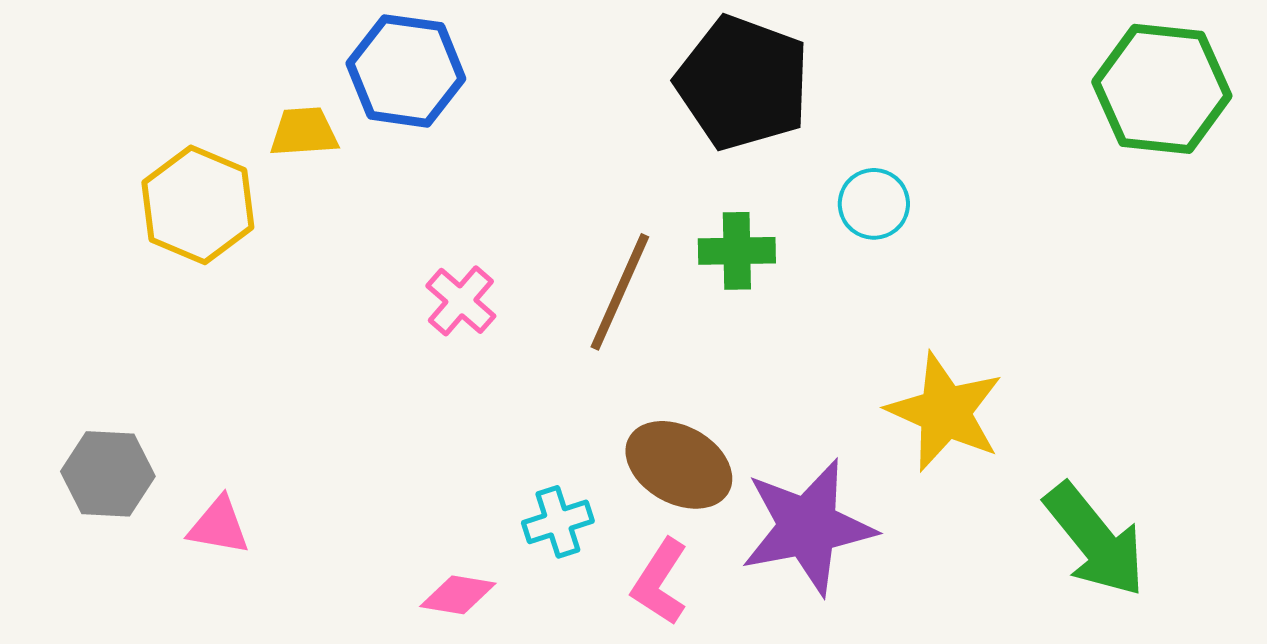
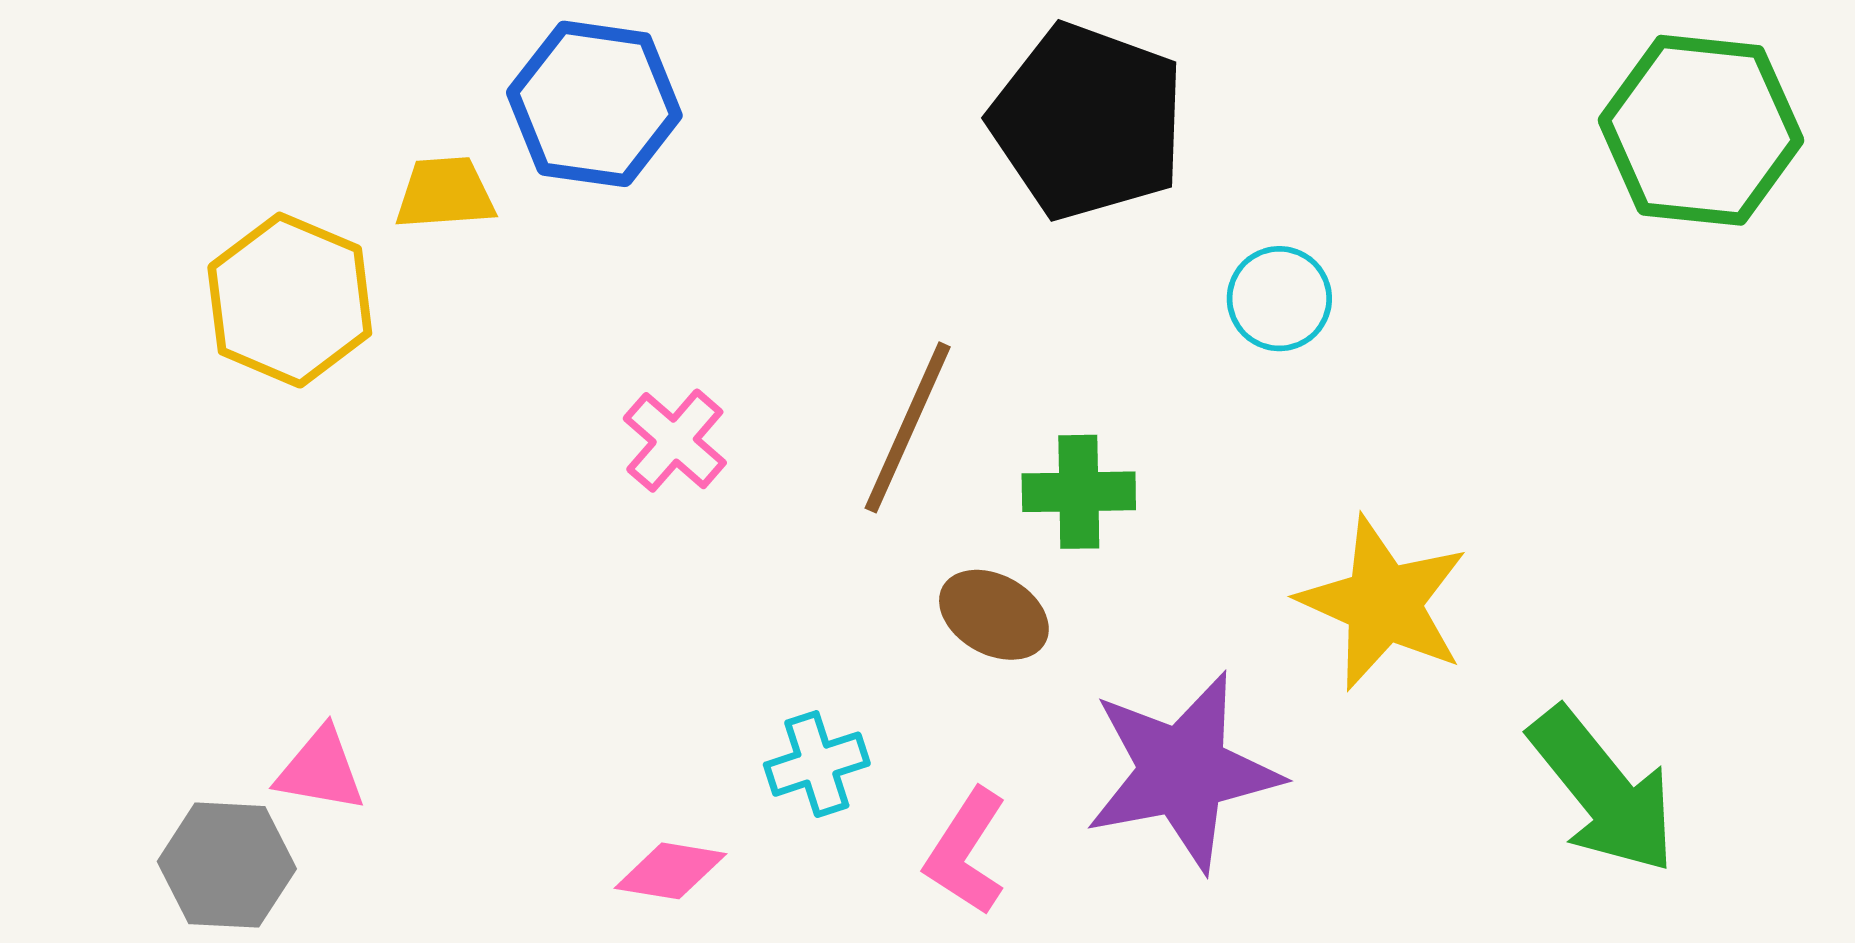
green cross: (737, 251) -> (1079, 492), moved
brown ellipse: (679, 465) -> (994, 615), moved, size x0.7
gray hexagon: (108, 474) -> (227, 865), moved

